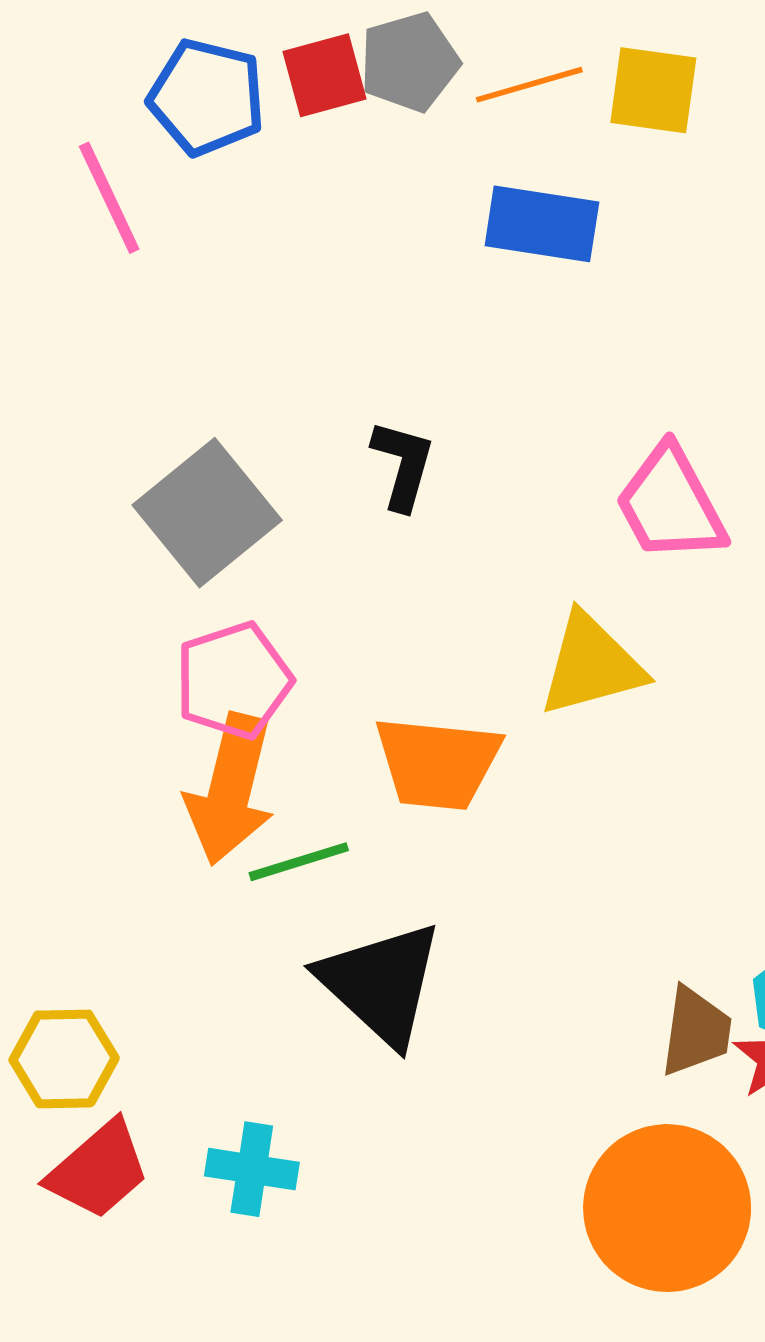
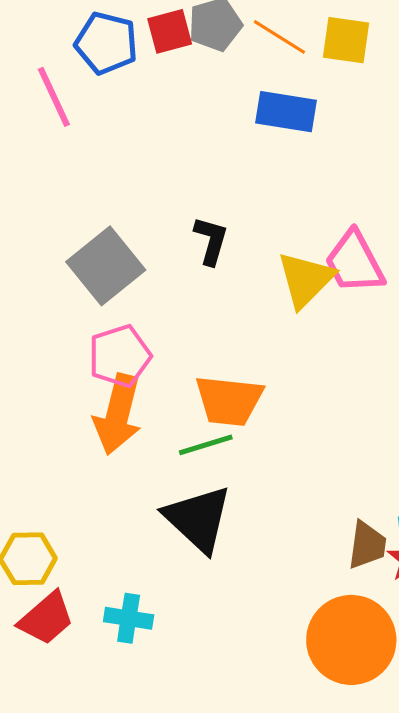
orange line: (529, 85) -> (279, 37), turned 48
yellow triangle: (591, 665) -> (306, 280), moved, turned -30
green line: (299, 862) -> (206, 445), moved

